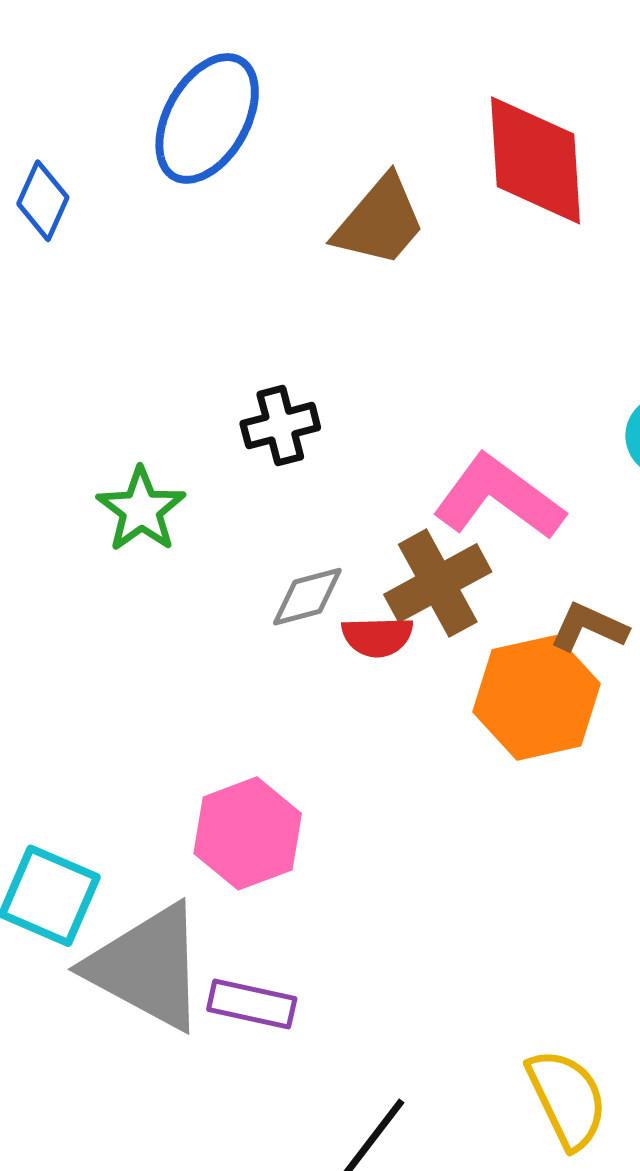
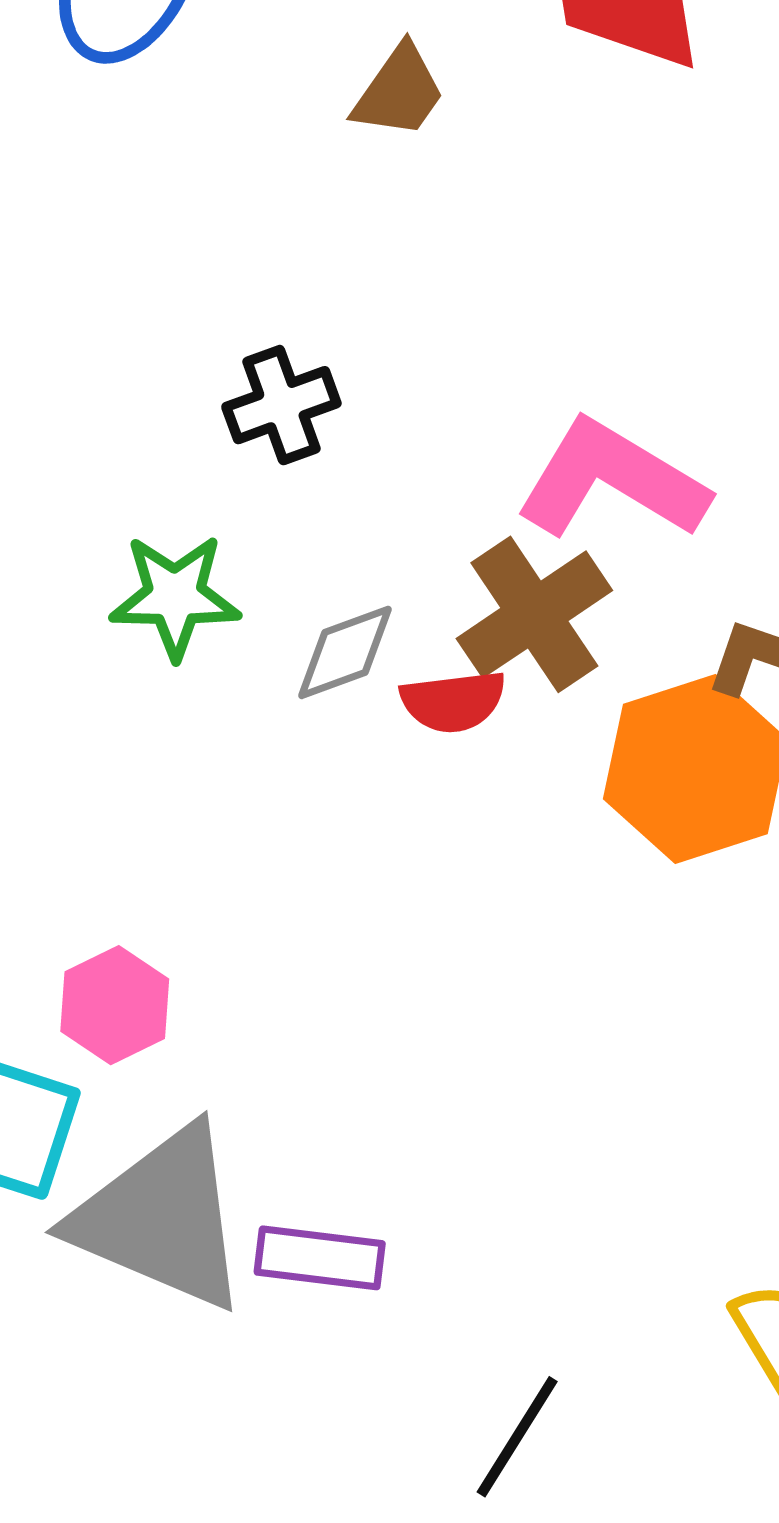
brown trapezoid: (380, 221) -> (399, 92), size x0.7
green star: (141, 510) -> (175, 596), moved, turned -30
pink hexagon: (248, 833) -> (115, 1005), moved, size x0.7

